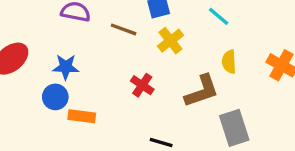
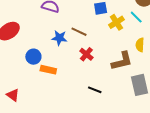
brown line: (124, 29) -> (79, 32), moved
yellow cross: (170, 41) -> (116, 22), moved
blue star: (66, 67) -> (59, 38), moved

